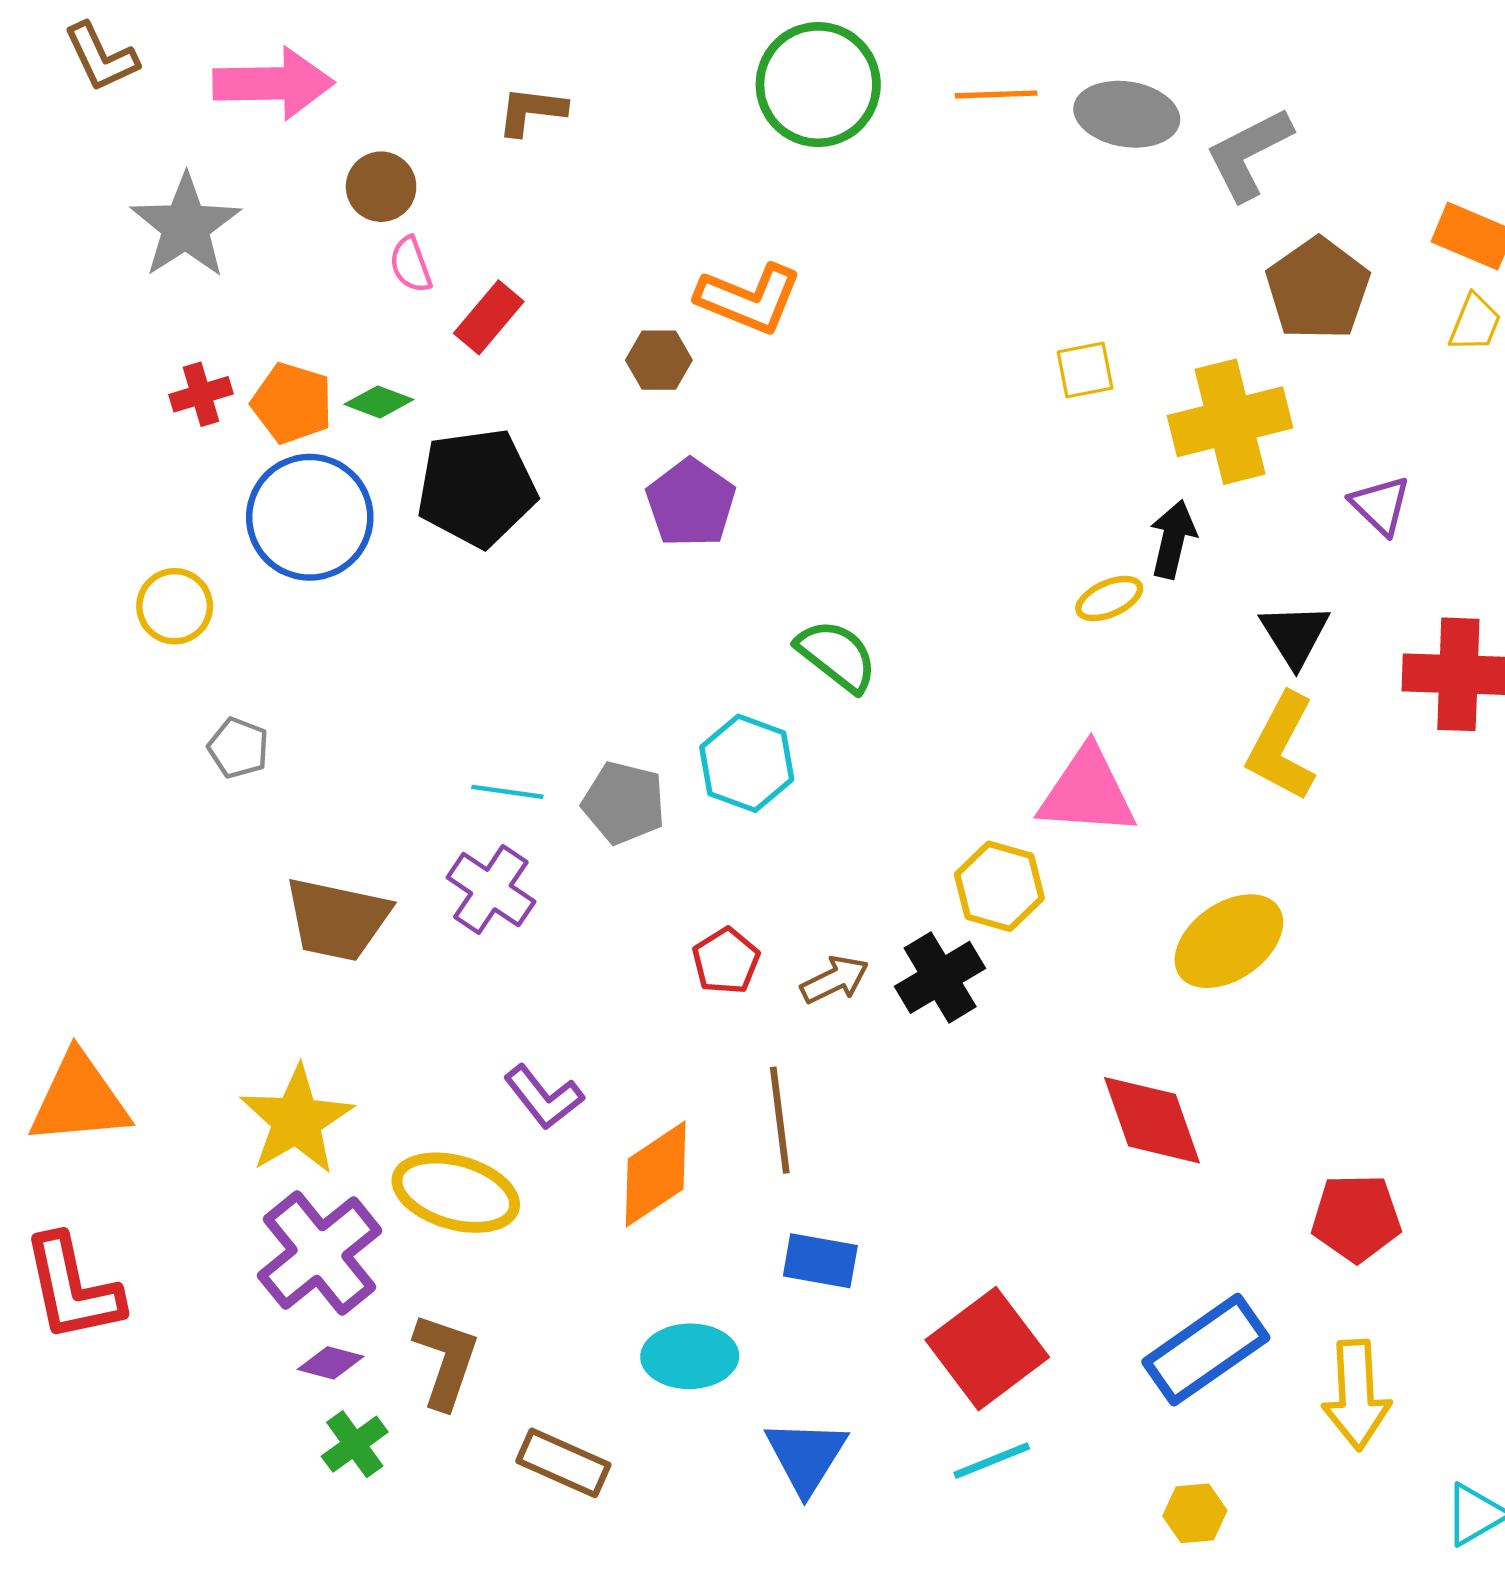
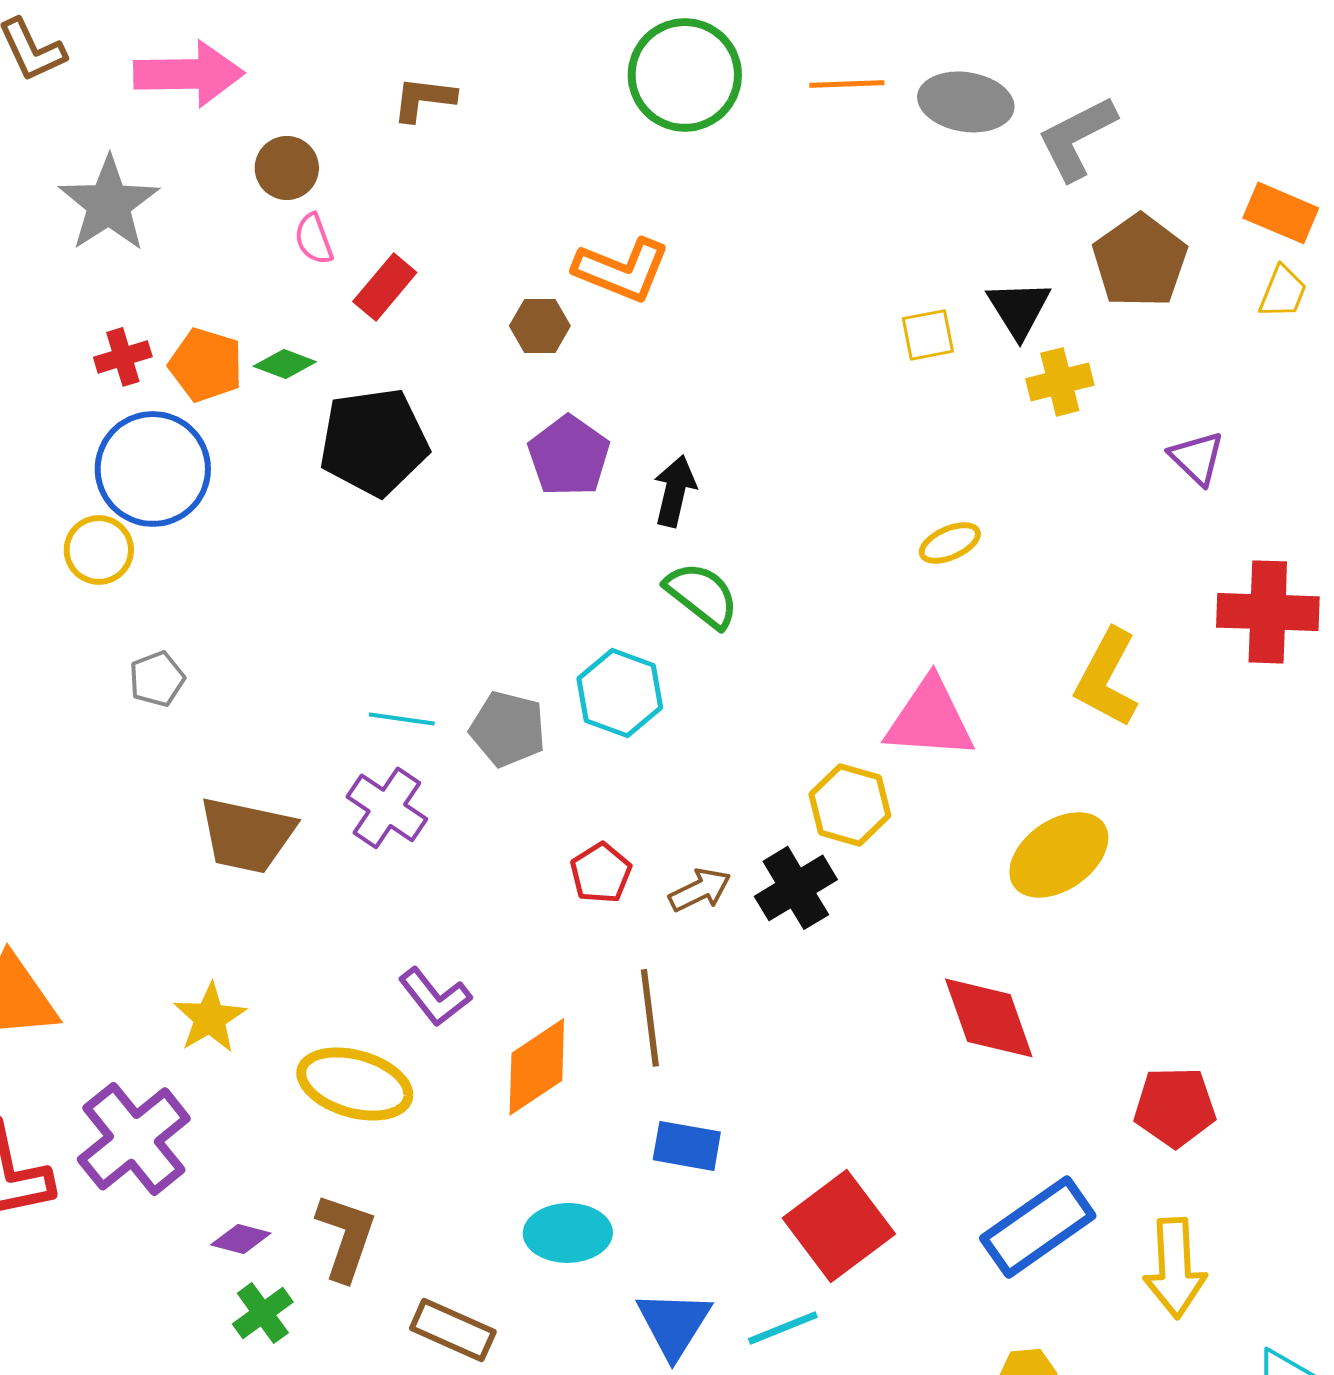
yellow cross: (1230, 422) -> (1060, 382), size x0.6
blue circle: (310, 517) -> (153, 469), moved
black arrow: (1173, 539) -> (675, 491), moved
black triangle: (1295, 635) -> (1019, 309), moved
gray pentagon: (238, 748) -> (157, 679), turned 30
yellow star: (297, 1120) -> (210, 1018), size x0.7
purple cross: (320, 1253) -> (134, 1139), moved
cyan line: (992, 1461) -> (783, 1328), moved

